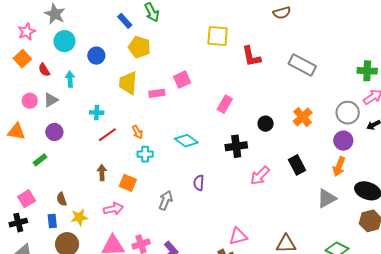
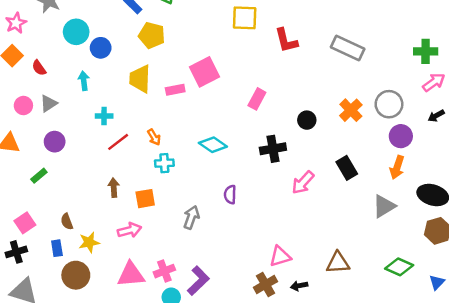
cyan circle: (64, 41) -> (76, 32), moved
cyan arrow: (70, 79) -> (84, 81), moved
pink square: (182, 80) -> (205, 72), size x1.4
gray circle: (348, 113) -> (389, 104), moved
orange square: (128, 183) -> (145, 199), turned -30

